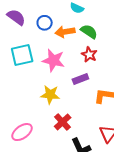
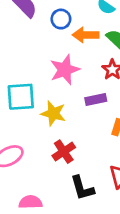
cyan square: (22, 55) -> (21, 97), moved
pink star: (53, 60) -> (65, 70), turned 30

